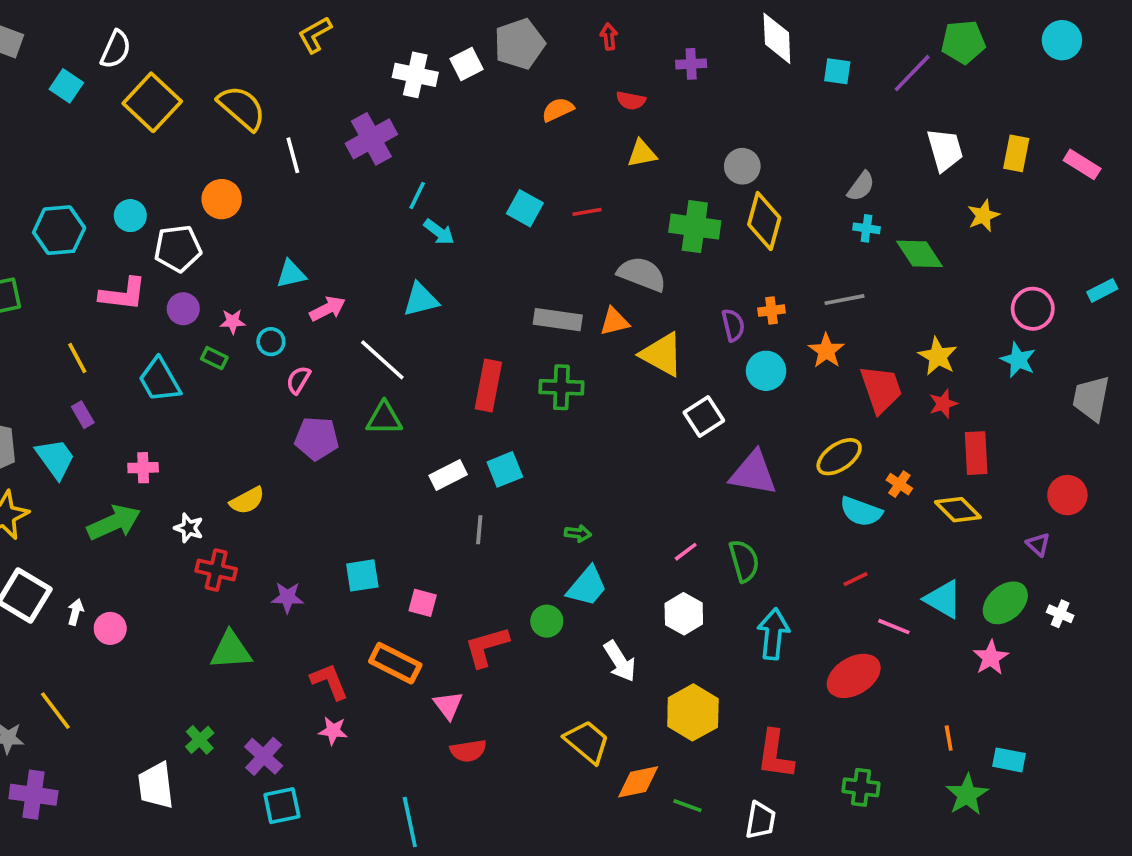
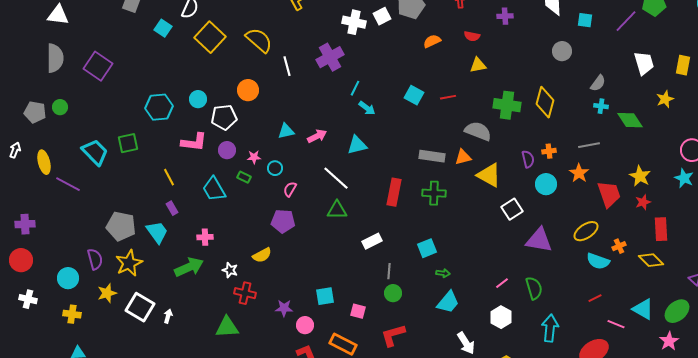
gray circle: (742, 166) -> (562, 51), moved
pink arrow: (328, 309) -> (317, 136), moved
purple pentagon: (317, 438) -> (283, 221), moved
cyan square: (505, 469) -> (427, 248), moved
orange cross: (899, 484) -> (619, 246), turned 32
green circle: (547, 621) -> (393, 293), moved
pink circle: (110, 628) -> (305, 325), moved
green triangle: (231, 650) -> (227, 327), moved

